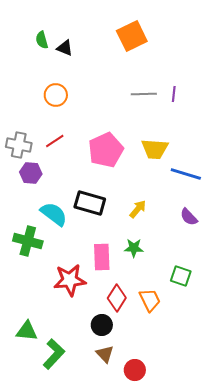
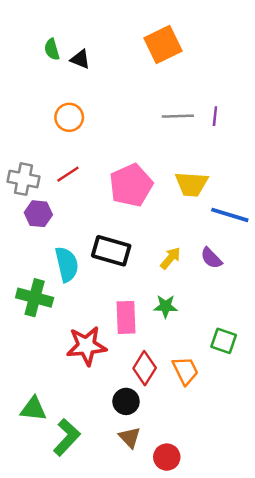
cyan semicircle: (54, 214) -> (67, 264), turned 40
purple semicircle: (189, 217) -> (211, 258), moved

